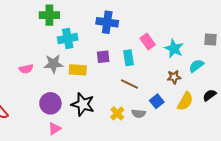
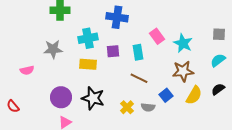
cyan cross: (68, 38) -> (88, 38), moved
gray star: (53, 64) -> (53, 49), moved
cyan semicircle: (196, 66) -> (218, 60), moved
pink semicircle: (26, 69) -> (27, 70), moved
brown star: (174, 77) -> (183, 71), size x1.5

